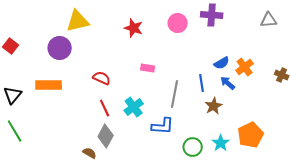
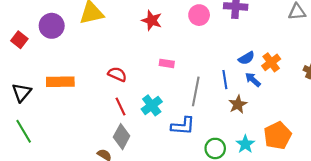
purple circle: (60, 48) -> (52, 26), moved

